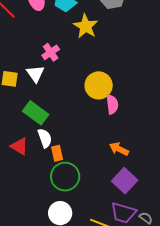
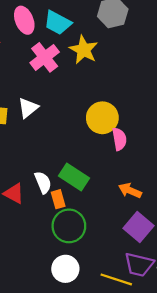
pink cross: (51, 52) -> (45, 57), moved, size x1.4
white triangle: (35, 74) -> (28, 108), turned 30
green rectangle: (36, 113) -> (74, 177), moved

